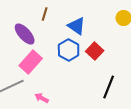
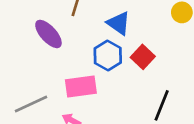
pink rectangle: (31, 62) -> (81, 87), moved, turned 40

